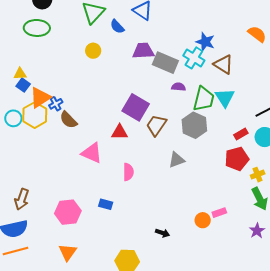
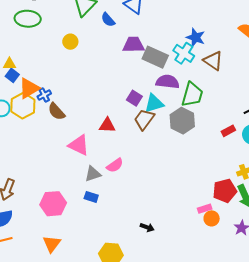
yellow circle: (93, 51) -> (70, 42), moved
purple semicircle: (178, 87) -> (167, 82), size x1.6
cyan triangle: (225, 98) -> (154, 103), moved, turned 45
purple square: (136, 107) -> (134, 98), moved, size x0.6
red pentagon: (237, 159) -> (225, 191), moved
gray triangle: (176, 160) -> (93, 174), moved
pink semicircle: (128, 172) -> (115, 165), turned 54
orange circle: (203, 220) -> (212, 218), moved

